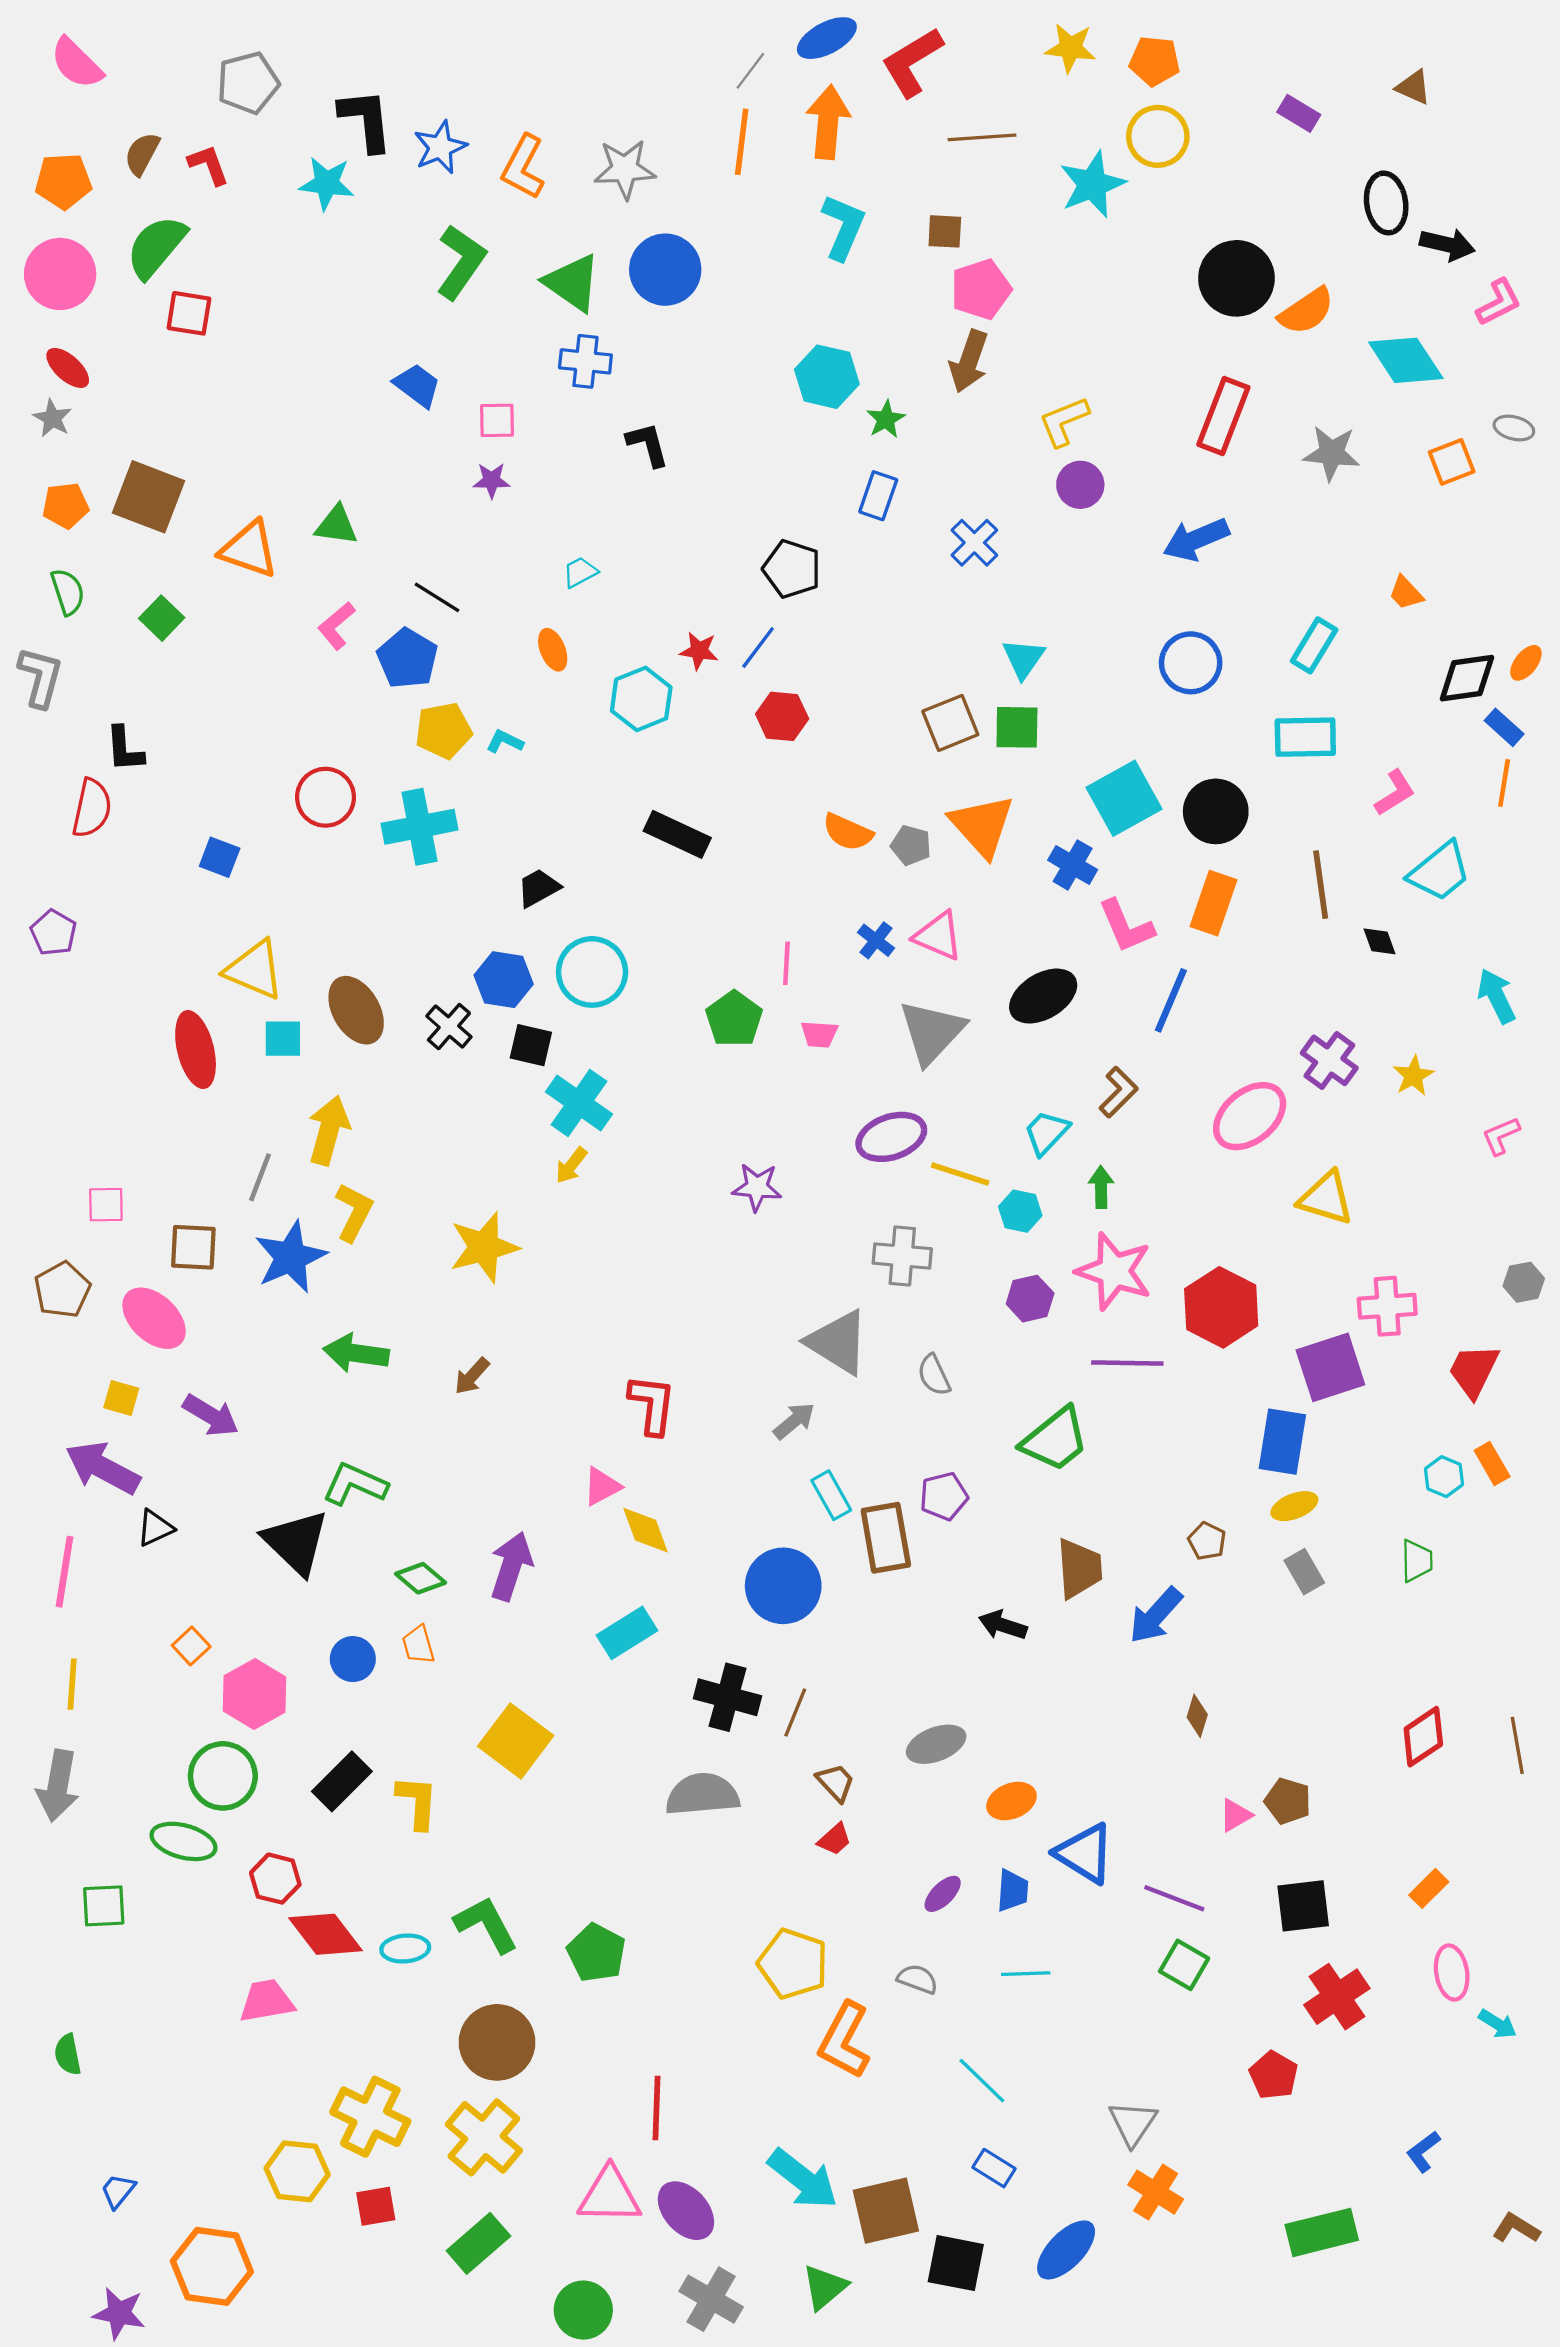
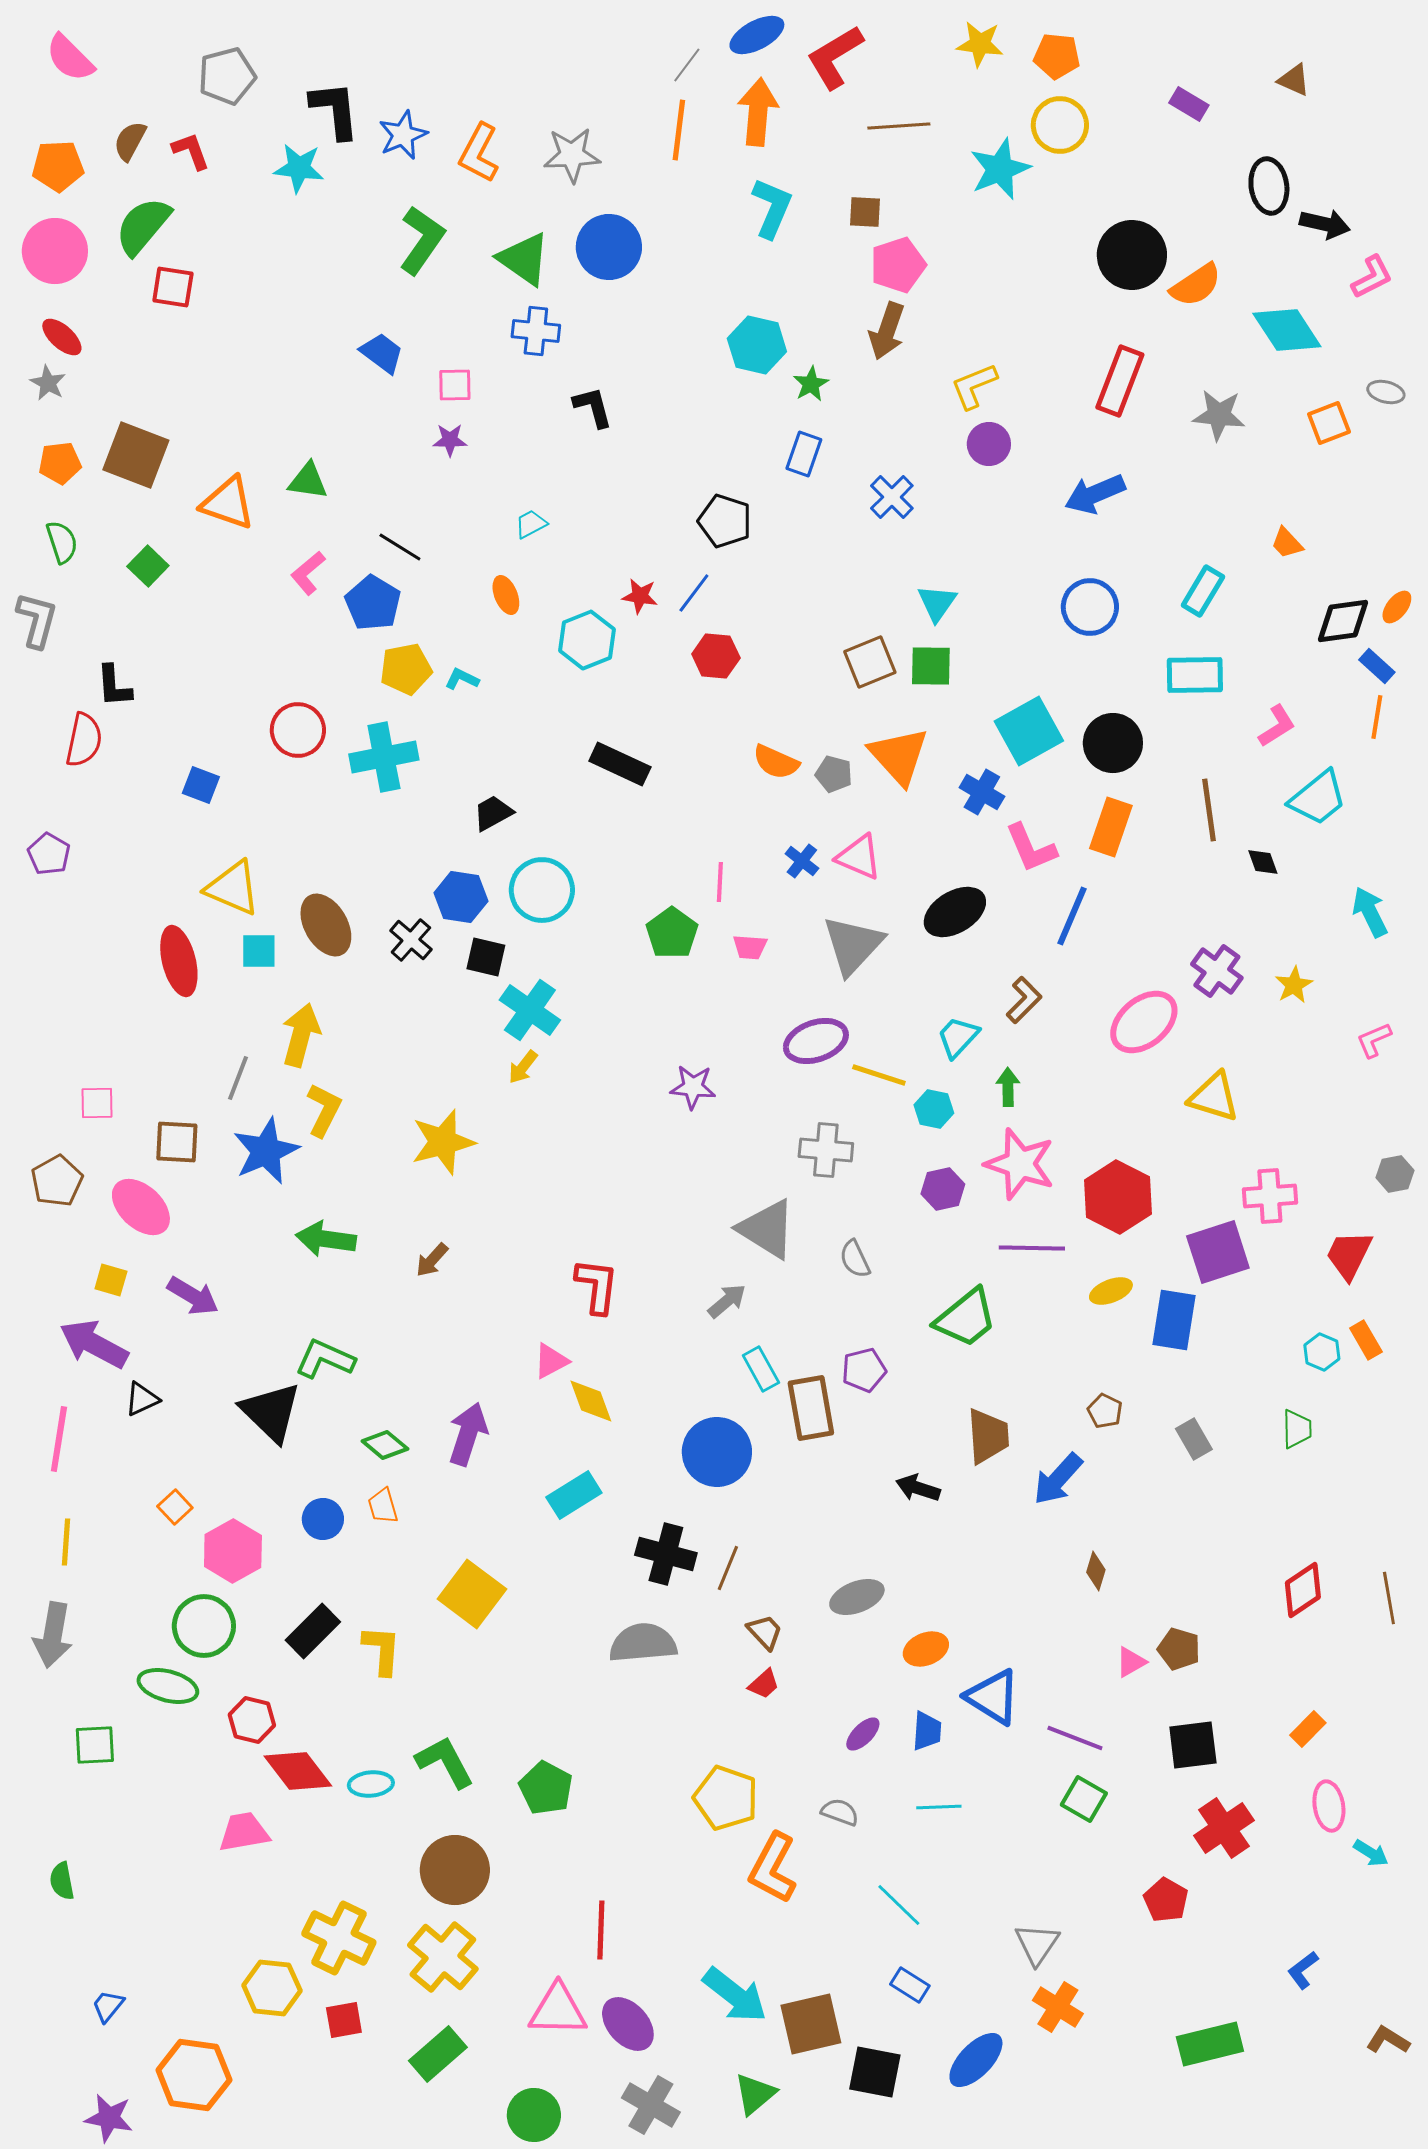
yellow ellipse: (1294, 1506) -> (1111, 1291), moved

